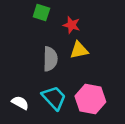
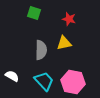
red star: (72, 25) -> (69, 19), moved
white semicircle: (20, 103) -> (12, 76), moved

